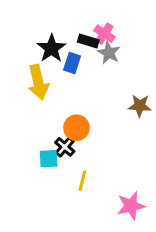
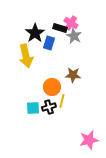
brown star: (140, 106) -> (73, 75), moved
black cross: (65, 147) -> (49, 107), moved, turned 32
yellow line: (82, 181) -> (62, 101), moved

